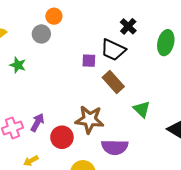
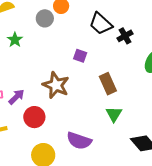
black trapezoid: (113, 50) -> (101, 24), moved
brown rectangle: (113, 82) -> (108, 84), moved
brown star: (90, 120) -> (56, 85), moved

